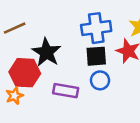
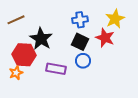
blue cross: (96, 28) -> (80, 20), size x0.7
black square: (96, 56) -> (80, 42), turned 30

